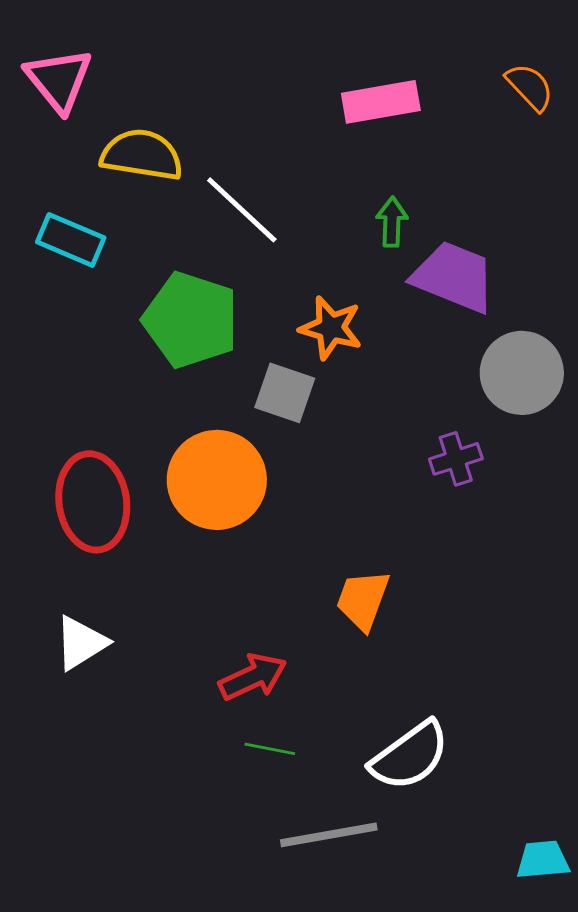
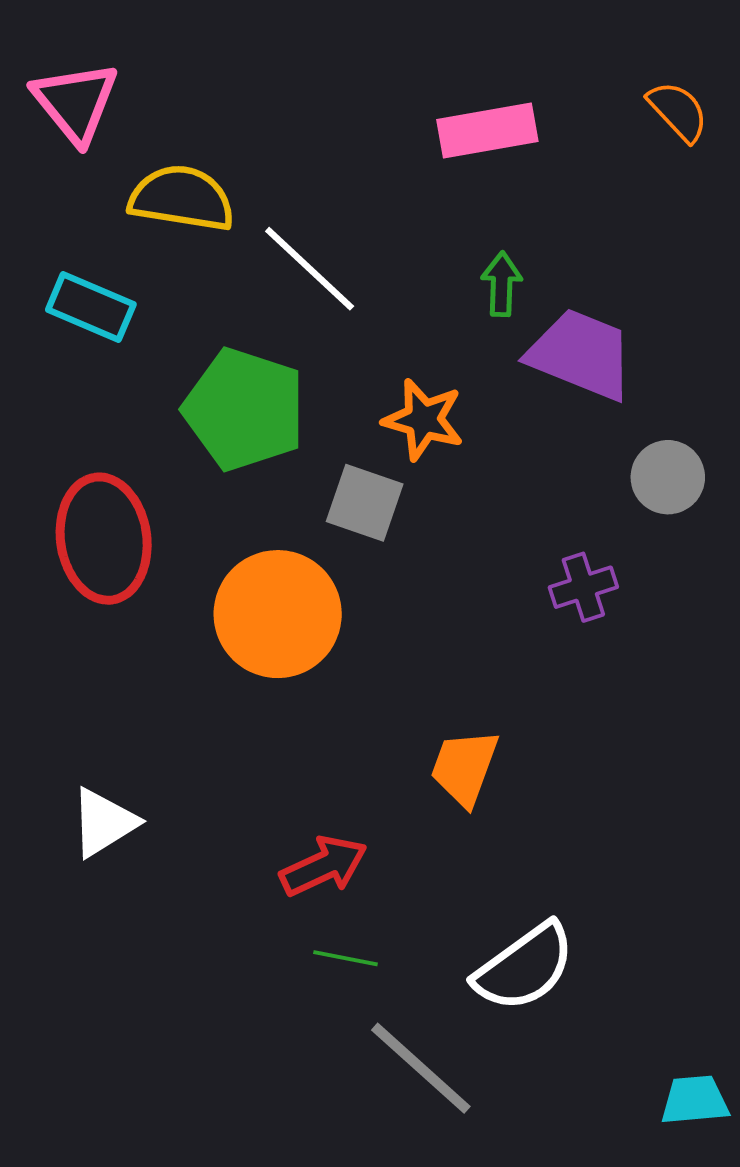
gray circle: (522, 373) -> (668, 477), size x0.7
red ellipse: (93, 502) -> (104, 539), moved
gray line: (329, 835) -> (421, 1068), turned 52

